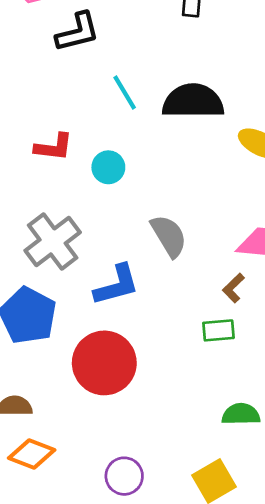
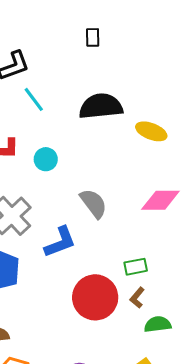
cyan line: (125, 93) -> (34, 99), moved
brown L-shape: (233, 288) -> (137, 298), moved
red circle: (104, 363) -> (95, 297), moved

